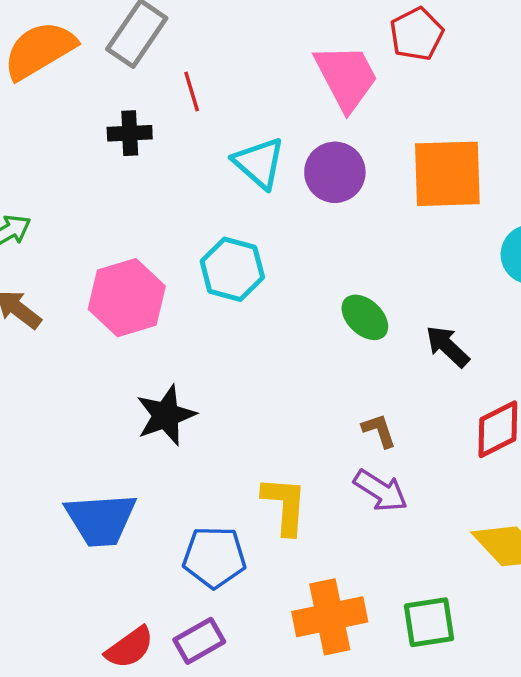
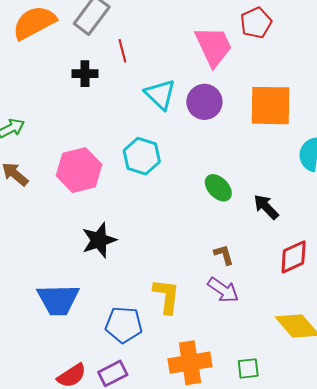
green square: (429, 622) -> (248, 368), size x0.7

